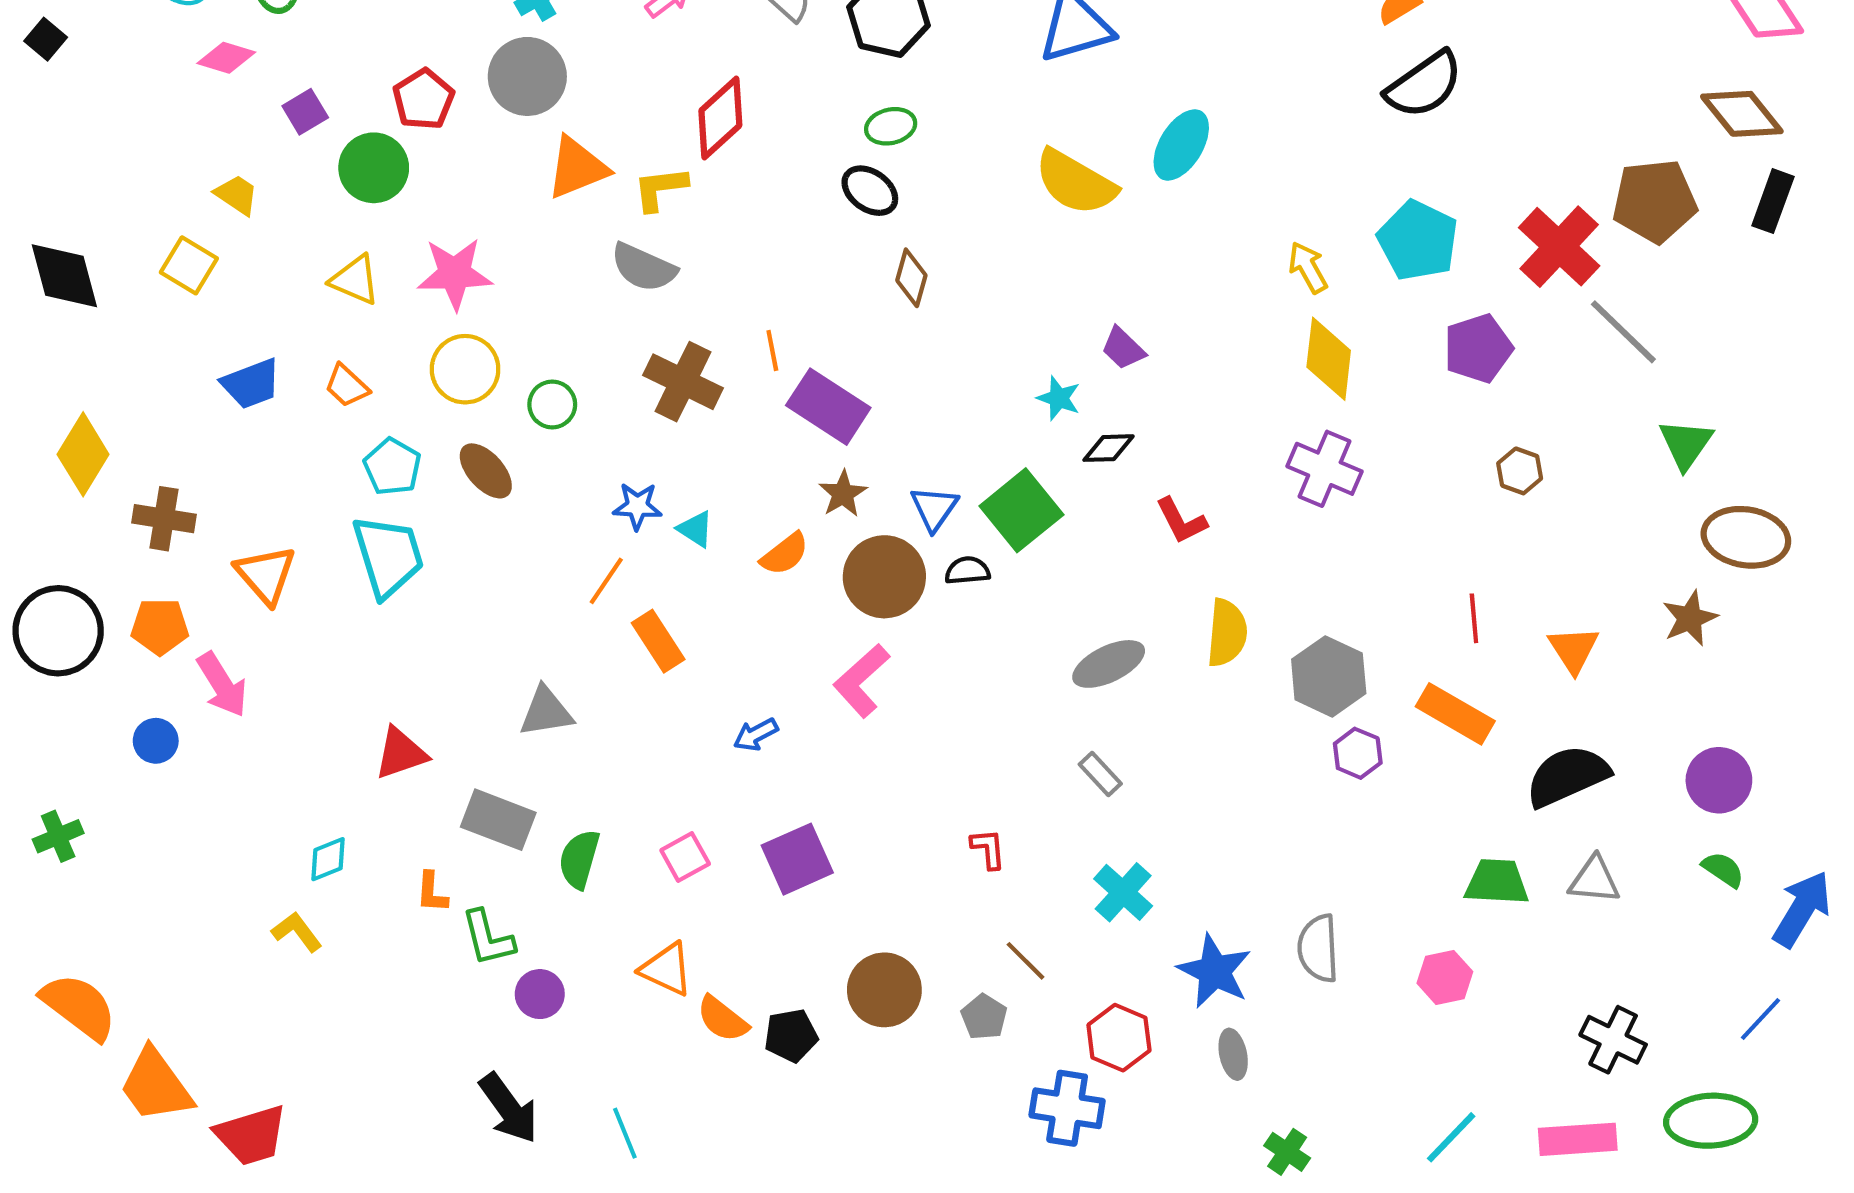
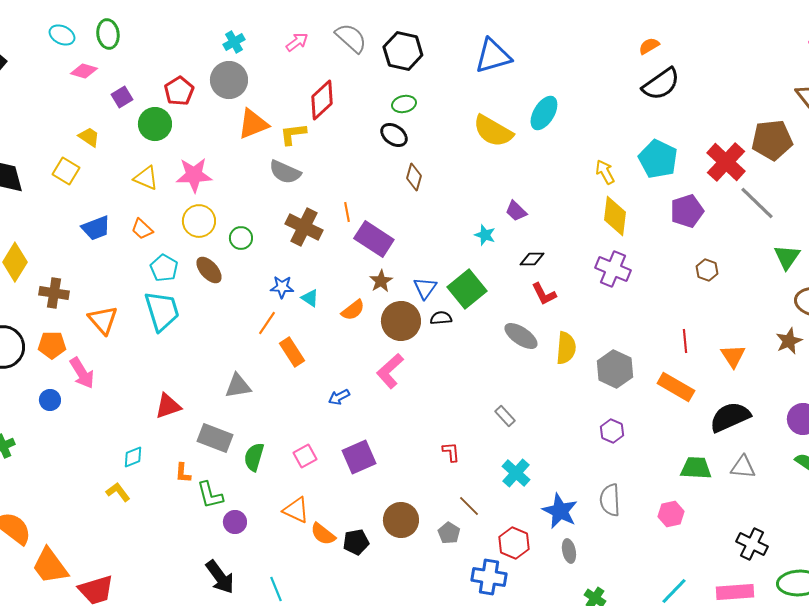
black diamond: (1109, 448) -> (532, 259), moved
gray ellipse: (1109, 664) -> (521, 336), moved, turned 60
purple hexagon: (1358, 753) -> (612, 431), moved

